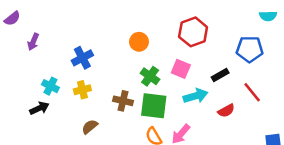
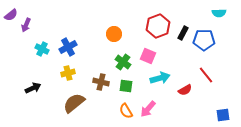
purple arrow: (33, 42) -> (26, 25), moved
black rectangle: (220, 75) -> (183, 33), moved, turned -32
cyan cross: (50, 86) -> (42, 49), moved
green square: (154, 106) -> (126, 86), size x0.6
brown semicircle: (90, 127) -> (74, 103), size x1.6

